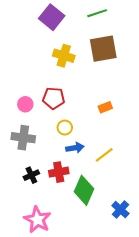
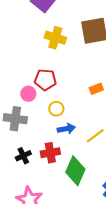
pink circle: (25, 104) -> (28, 94), moved

